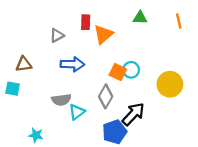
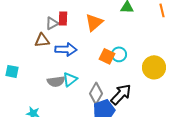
red rectangle: (86, 22) -> (63, 18), moved
brown triangle: (24, 64) -> (42, 40), moved
gray diamond: (106, 96) -> (96, 93), moved
cyan triangle: (77, 112) -> (70, 79), moved

